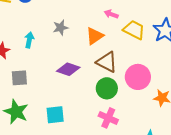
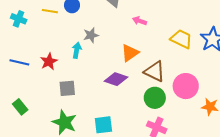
pink arrow: (111, 14) -> (139, 21), moved
gray star: (61, 28) -> (91, 35), moved
orange triangle: (95, 36) -> (130, 53), moved

